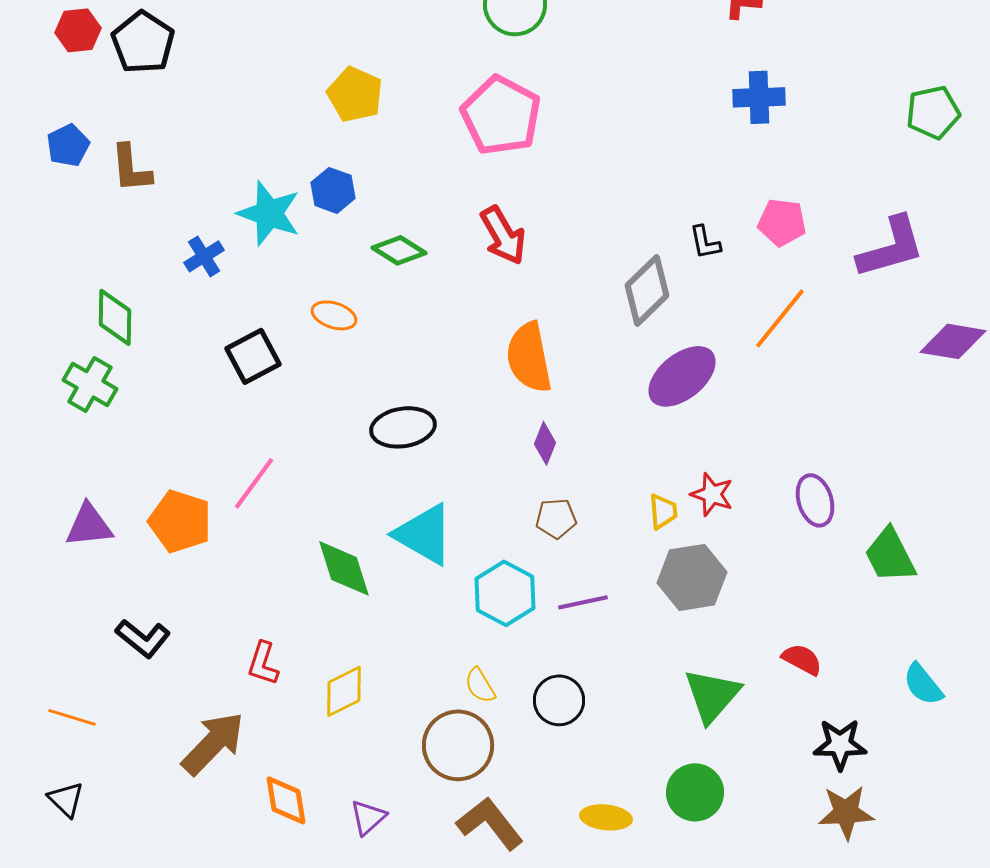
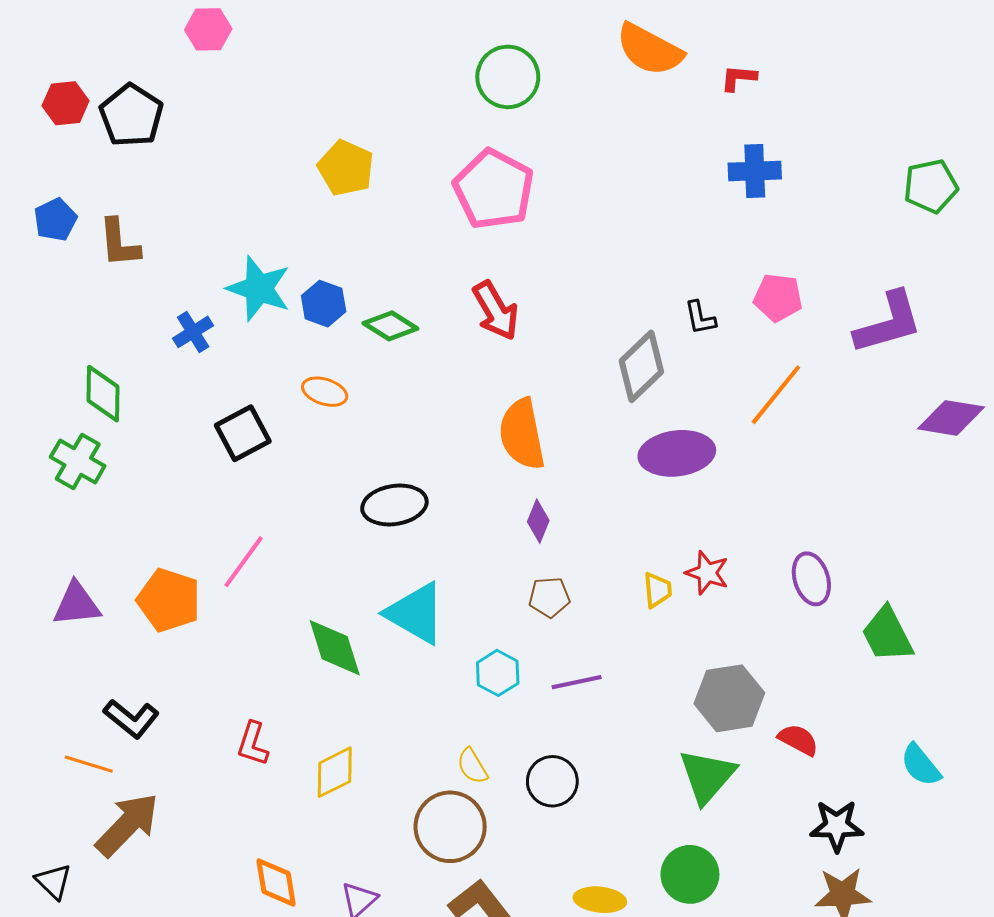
blue hexagon: (333, 190) -> (324, 304), moved
purple ellipse: (682, 376) -> (677, 453), turned 32
gray hexagon: (692, 577) -> (729, 698), moved
cyan hexagon: (505, 593) -> (498, 673), size x0.7
orange line: (72, 717) -> (89, 764), moved
brown arrow: (213, 743) -> (127, 825), moved

